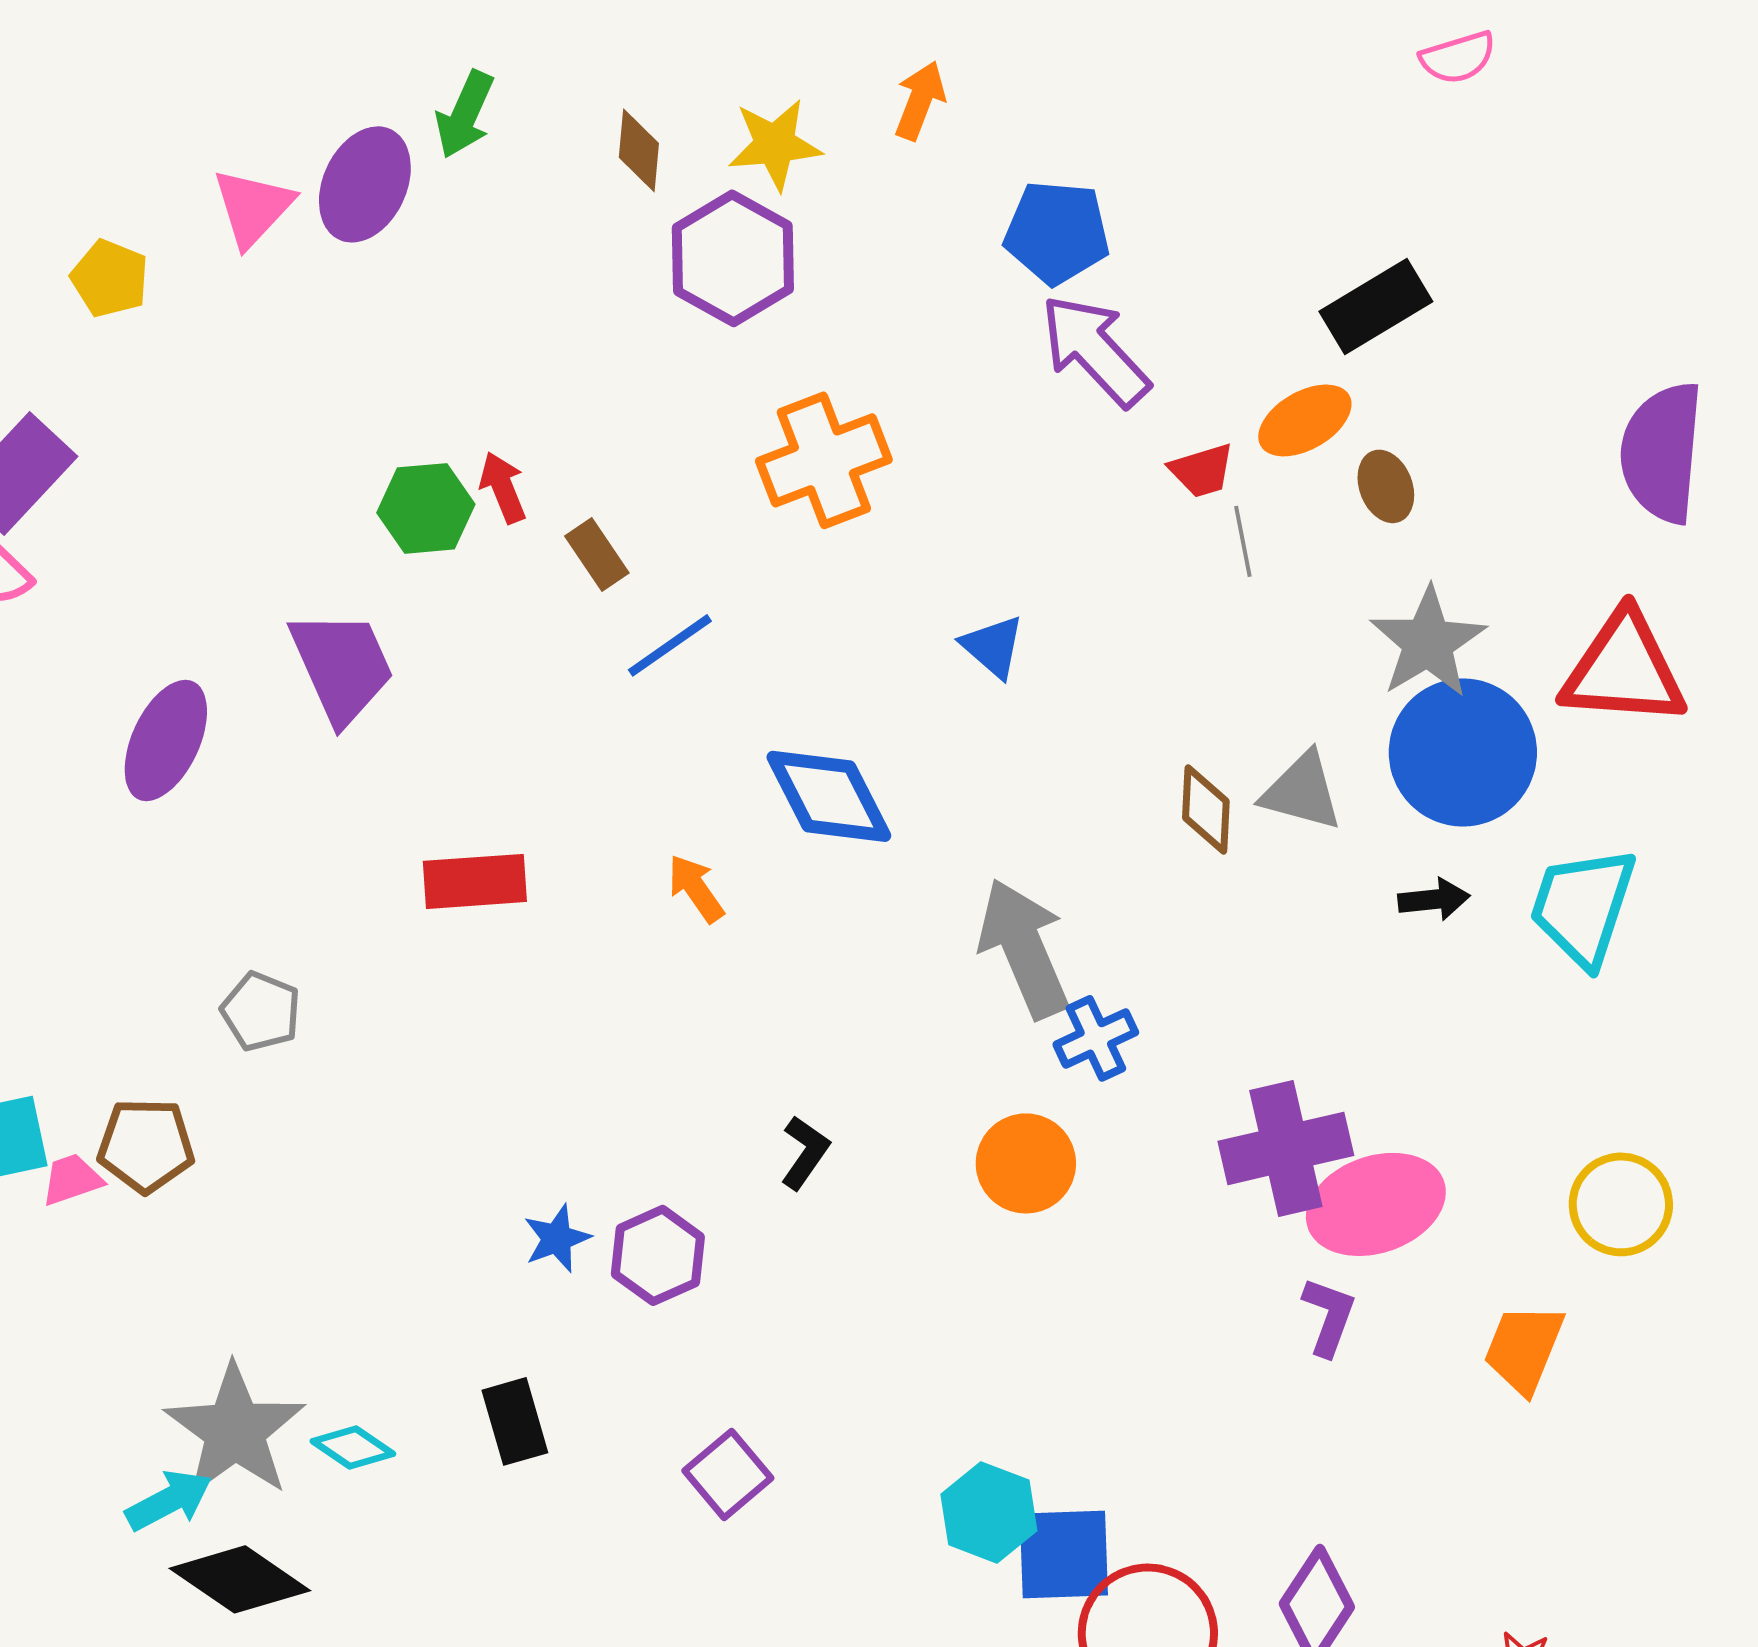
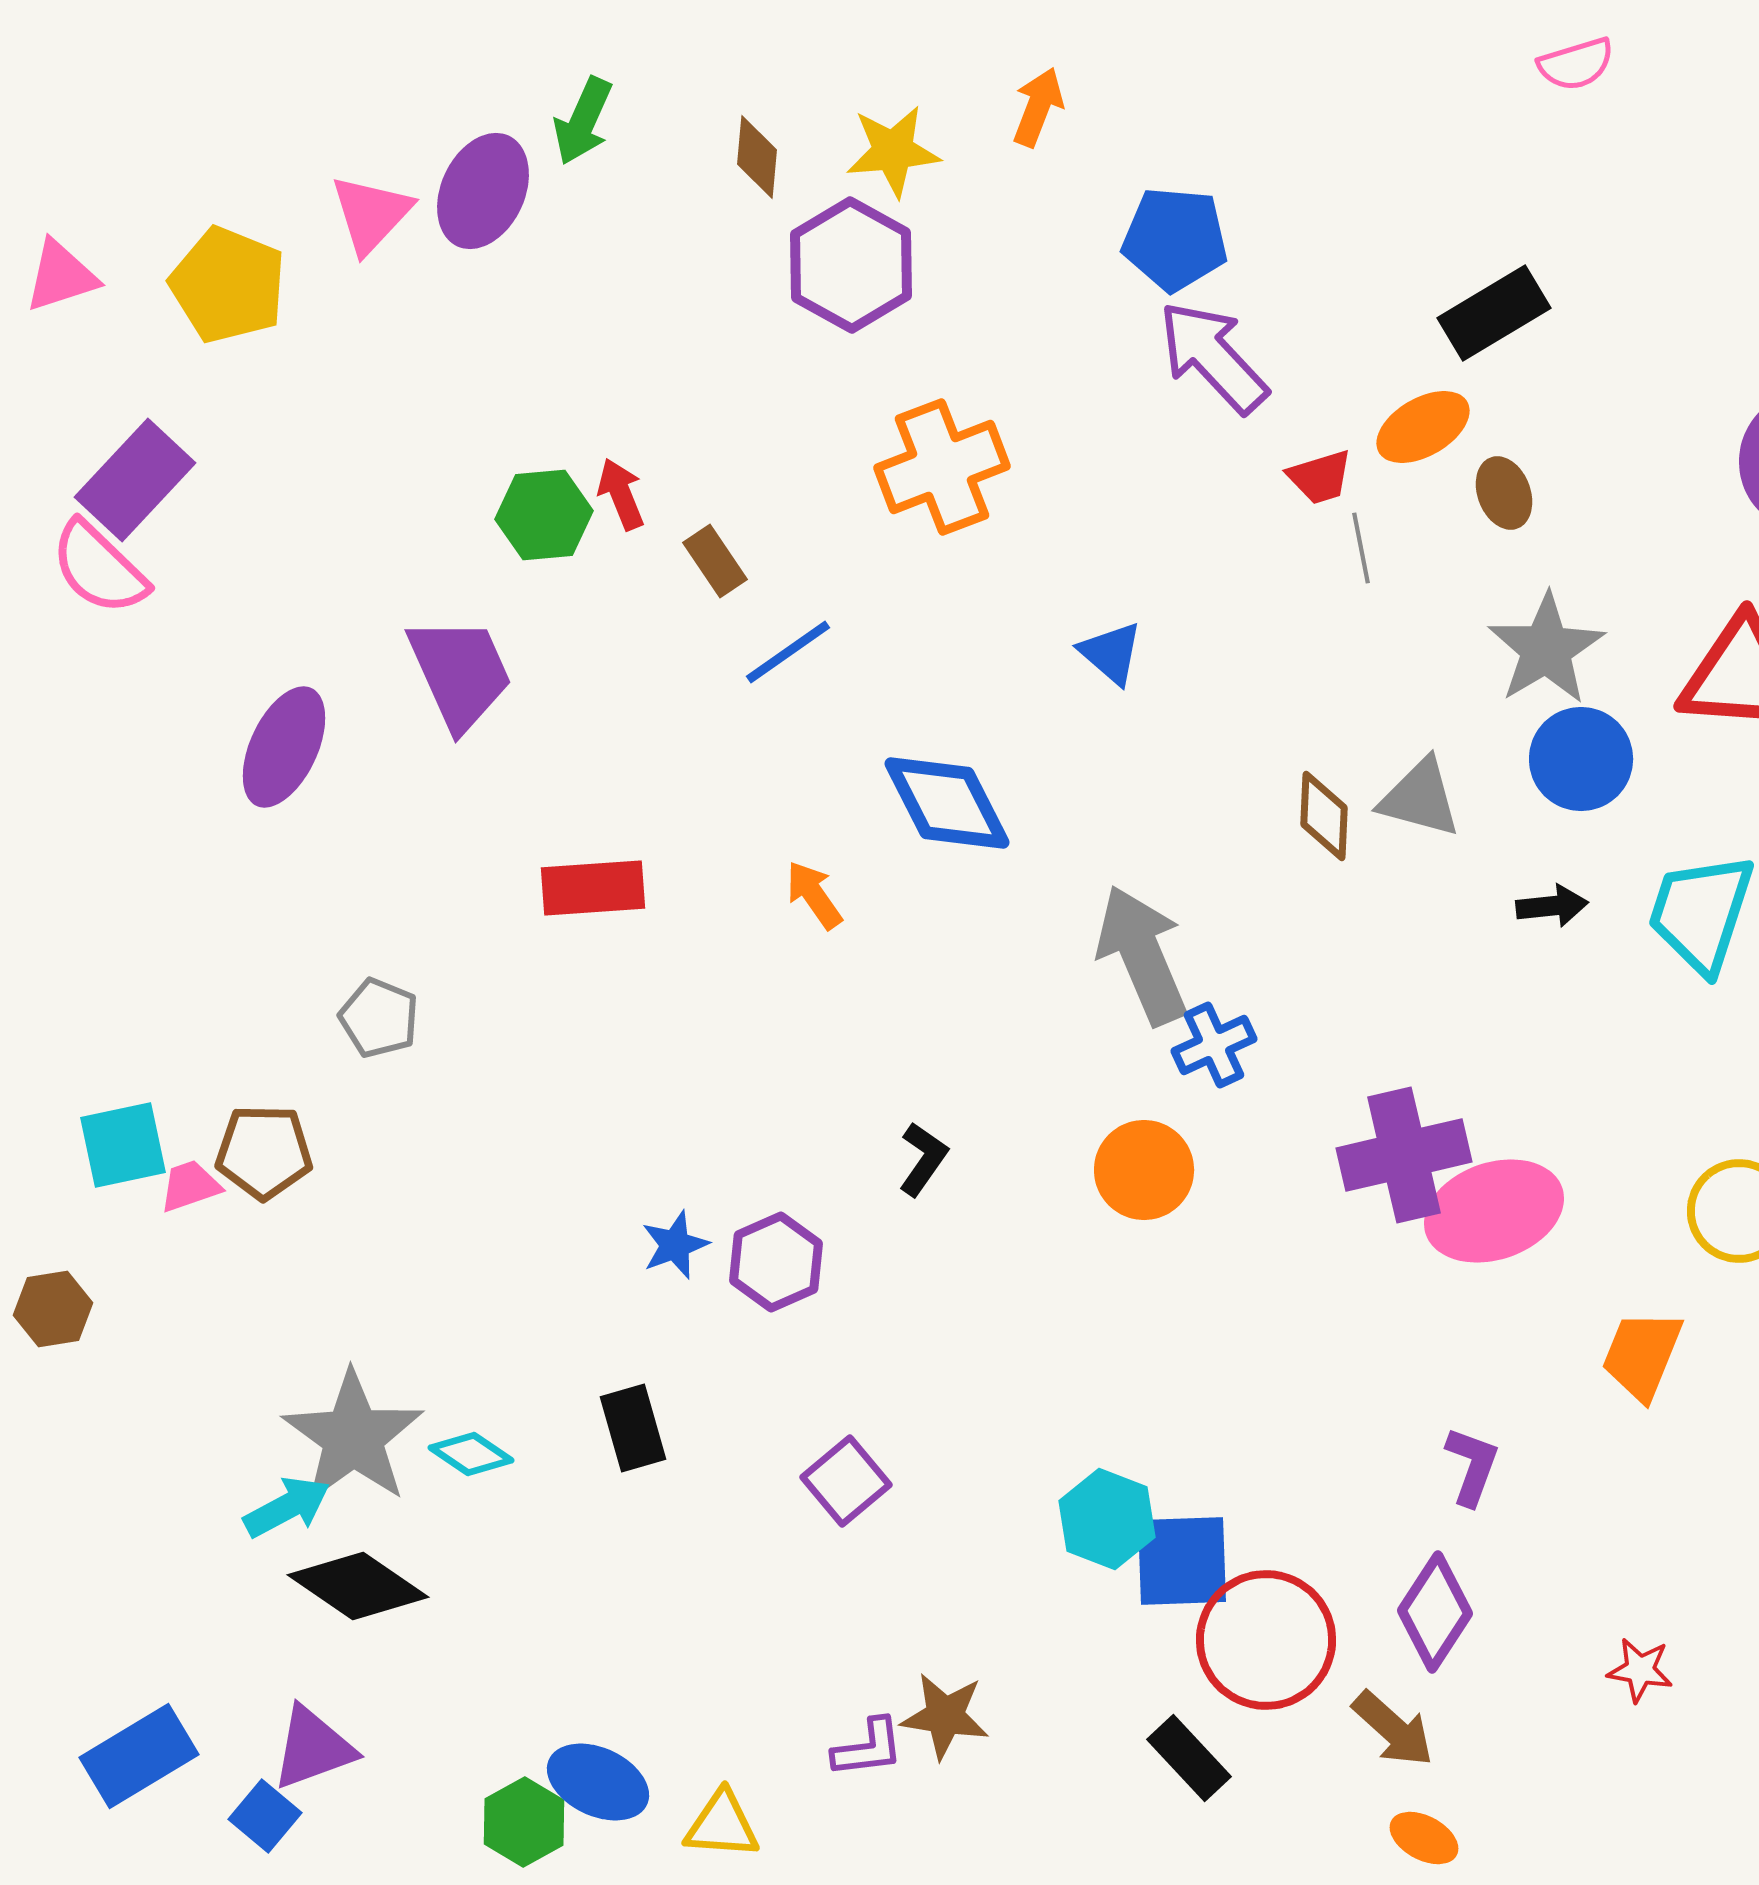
yellow pentagon: (110, 278) -> (228, 285), size x1.5
blue circle: (1463, 752) -> (1581, 759), size x0.7
purple L-shape: (1329, 1316) -> (1472, 1466), moved

